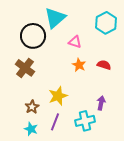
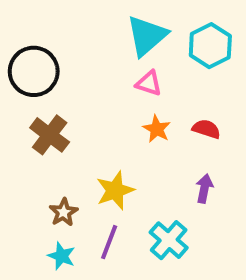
cyan triangle: (55, 18) -> (147, 36), moved
black circle: (33, 36) -> (34, 71), moved
purple arrow: (101, 103) -> (204, 188), moved
cyan cross: (85, 121) -> (169, 240), turned -36

